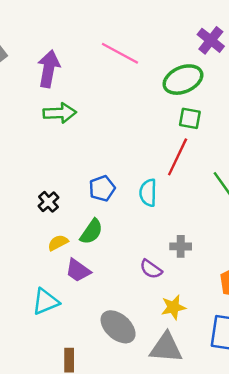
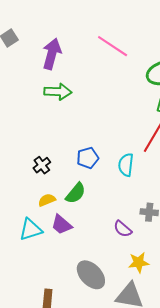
cyan triangle: (46, 302) -> (31, 229), moved

